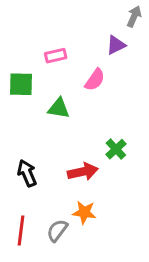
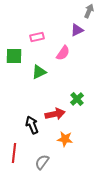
green triangle: (59, 108) -> (39, 72), turned -35
black arrow: (27, 173) -> (32, 125), moved
orange star: (84, 212) -> (65, 139), moved
gray semicircle: (57, 230) -> (42, 162), moved

